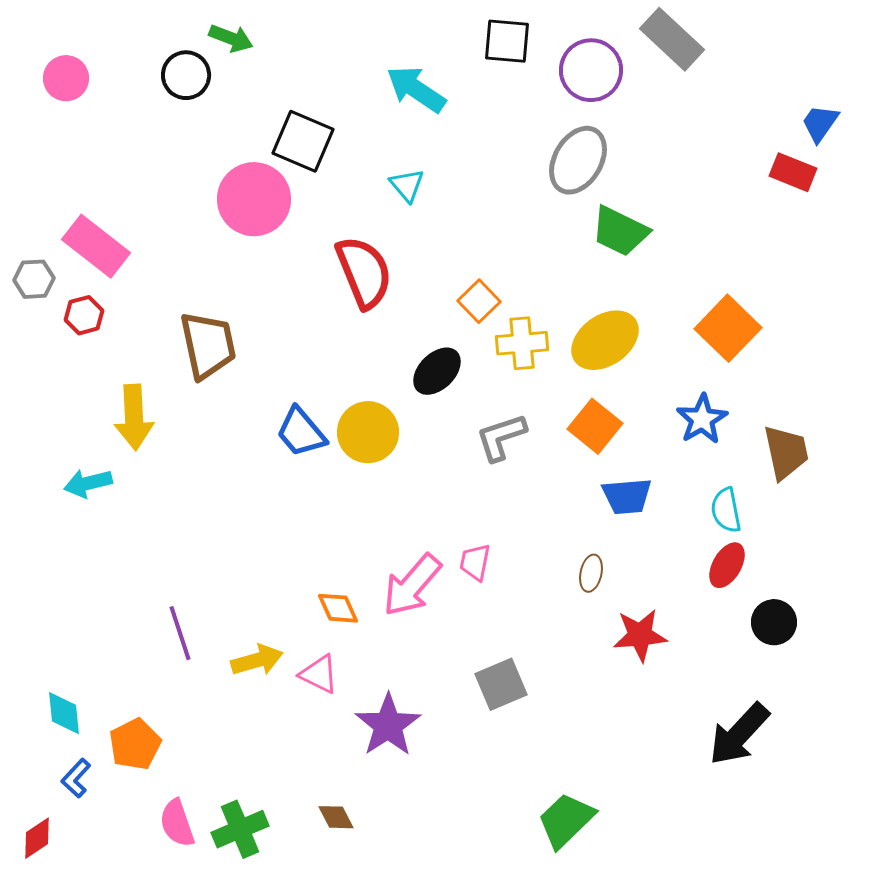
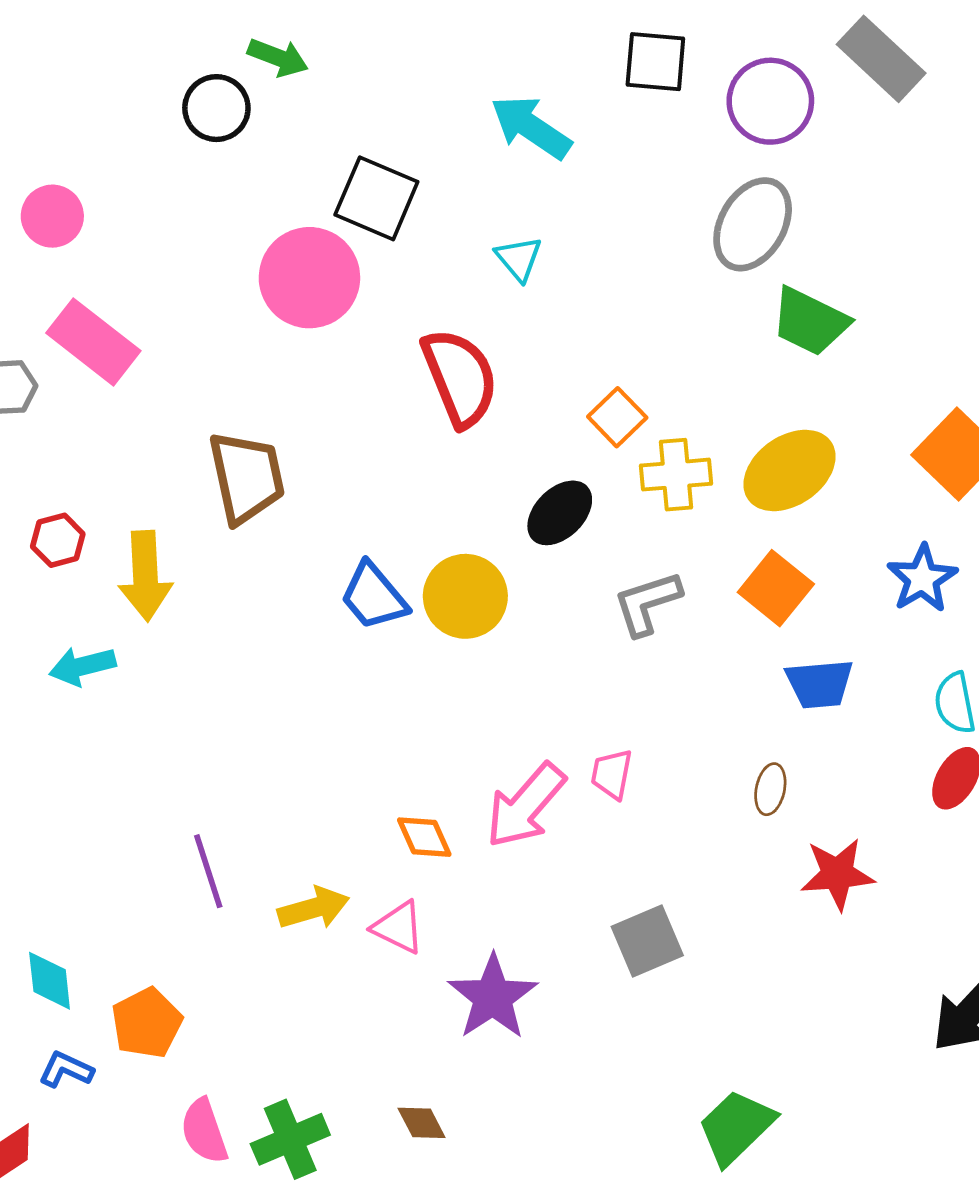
pink circle: (66, 78) -> (52, 216), moved
red hexagon: (84, 315) -> (58, 540), moved
blue L-shape: (76, 778) -> (66, 1070), turned 72

